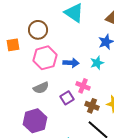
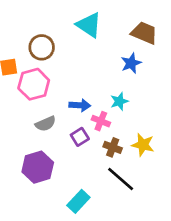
pink hexagon: (45, 58) -> (34, 84), moved
blue arrow: (71, 63) -> (80, 105), moved
cyan star: (97, 63) -> (119, 101), moved

